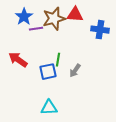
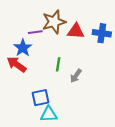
red triangle: (75, 15) -> (76, 31), moved
blue star: (24, 17) -> (23, 48), moved
blue square: (48, 72) -> (40, 98), moved

